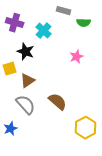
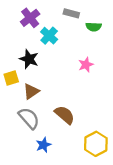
purple cross: (15, 23) -> (30, 18), moved, turned 36
blue star: (11, 129) -> (43, 145), moved

